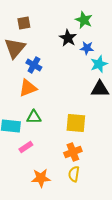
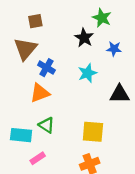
blue star: (87, 48) -> (114, 49), moved
cyan star: (99, 64) -> (87, 73), moved
green triangle: (34, 117) -> (46, 125), turned 35

